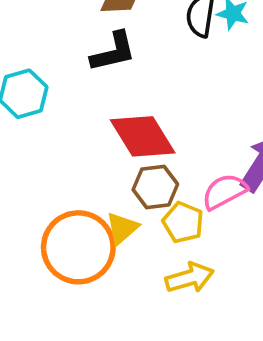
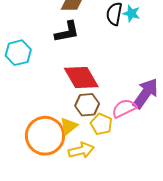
yellow arrow: (190, 278) -> (81, 150), moved

